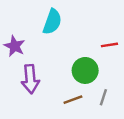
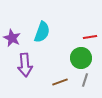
cyan semicircle: (52, 22) -> (42, 32), moved
green circle: (85, 70) -> (81, 58), moved

